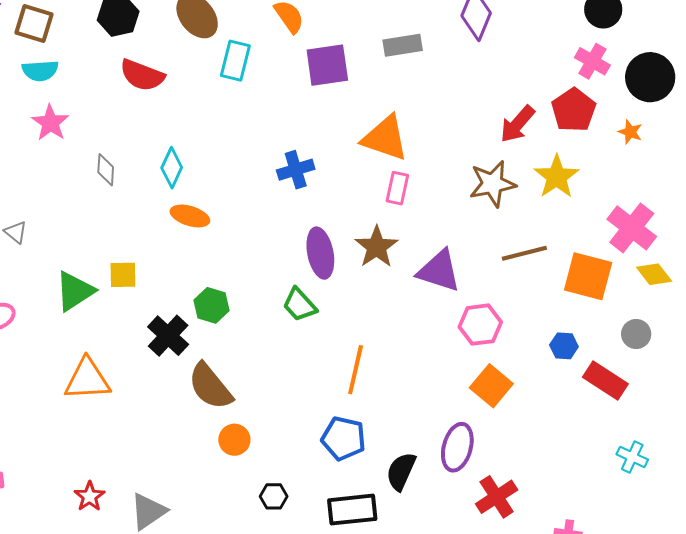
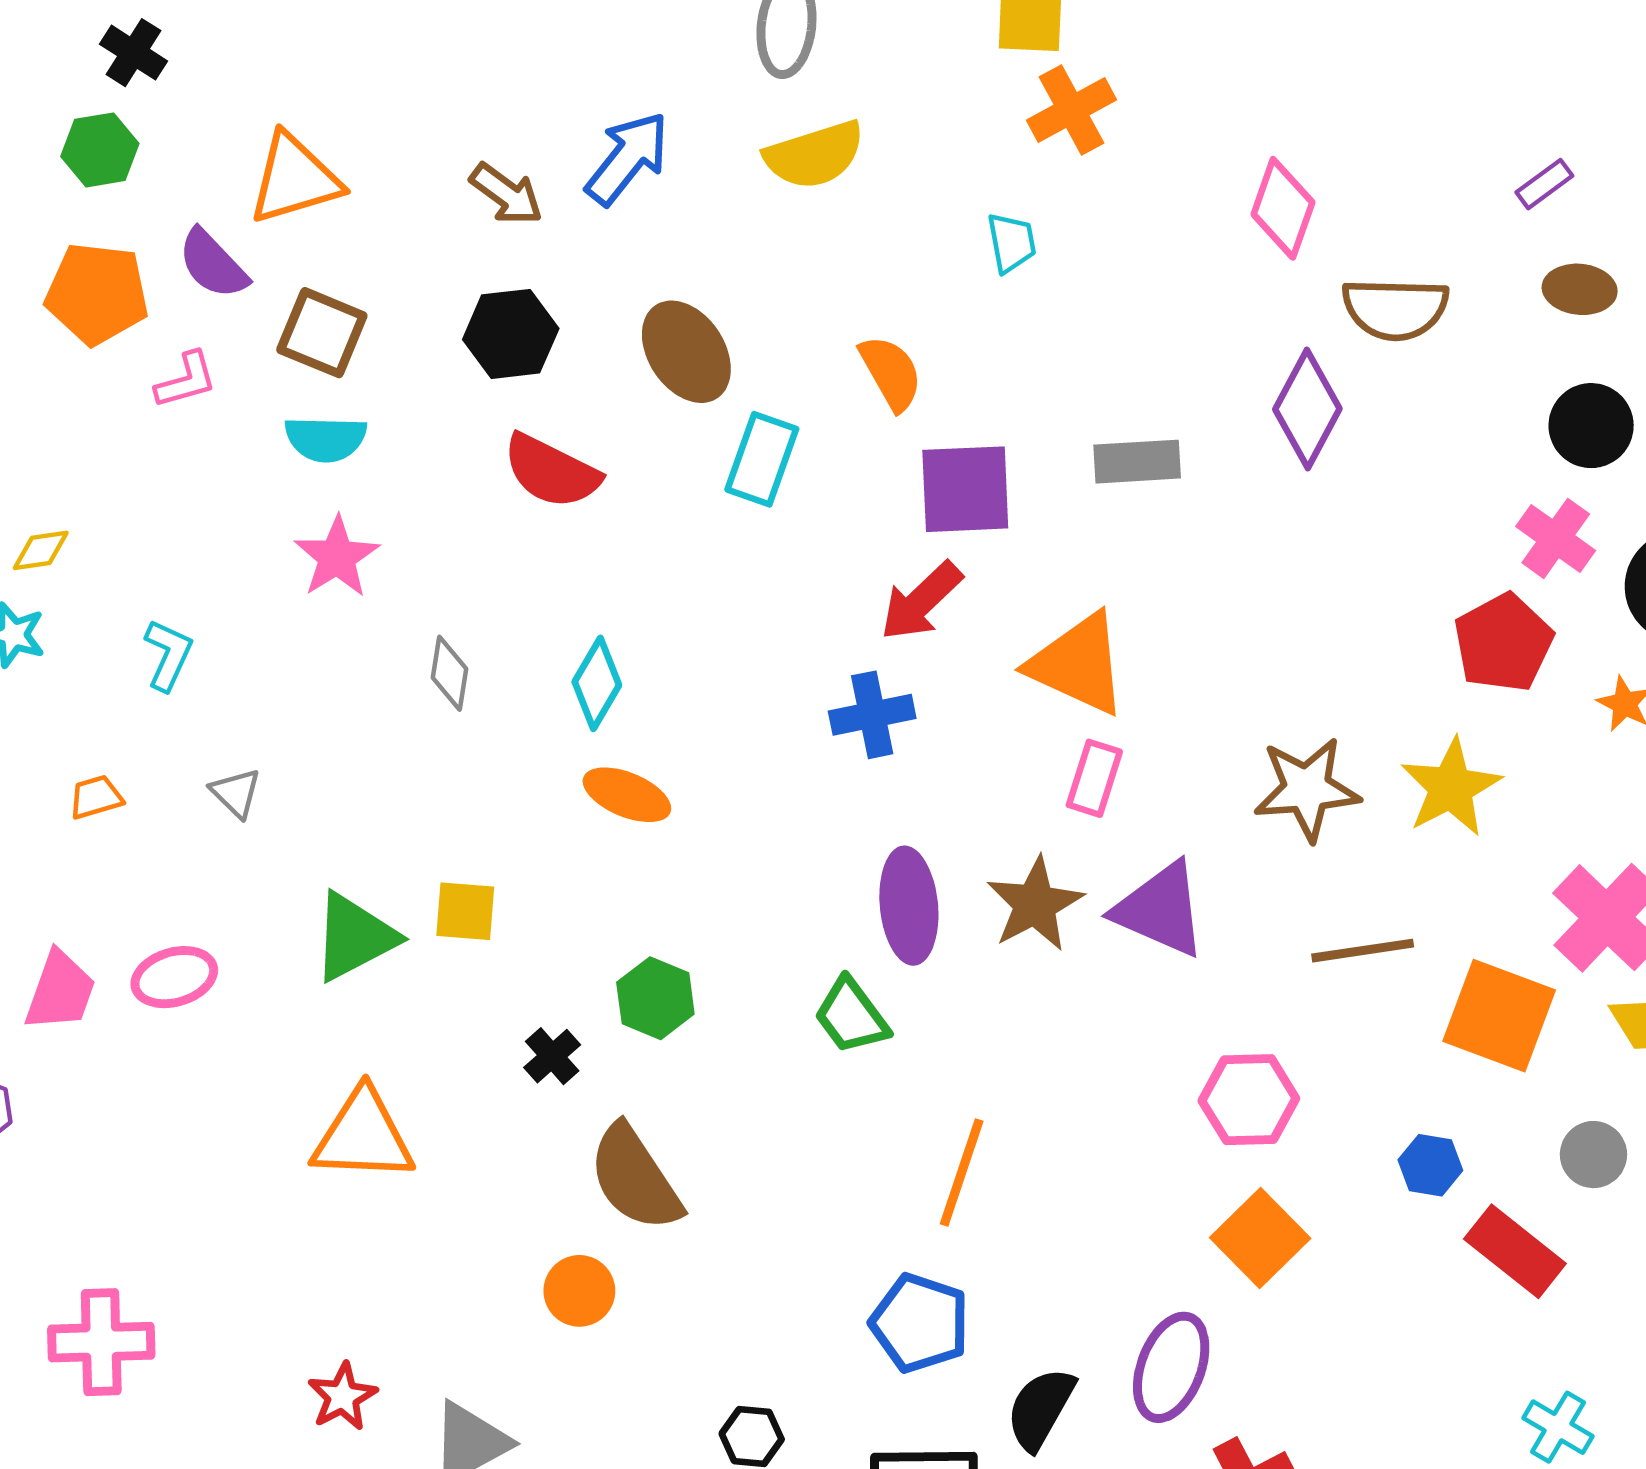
red arrow: (517, 124) -> (921, 601), moved
purple triangle: (439, 271) -> (1160, 910), moved
black cross: (168, 336) -> (552, 1056), size x0.6
orange circle: (234, 440) -> (579, 1291), moved

